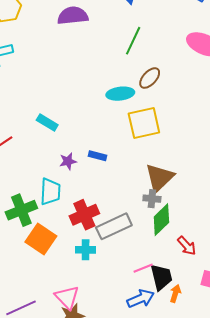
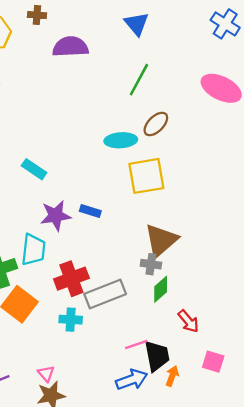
purple star: (68, 161) -> (56, 216), size x1.5
green diamond: (161, 220) -> (161, 289), size x0.7
pink triangle: (67, 297) -> (46, 374), size x0.6

